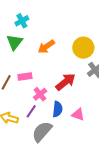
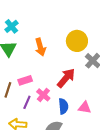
orange arrow: (46, 47) -> (40, 47), turned -60
purple line: (31, 111) -> (27, 102), moved

